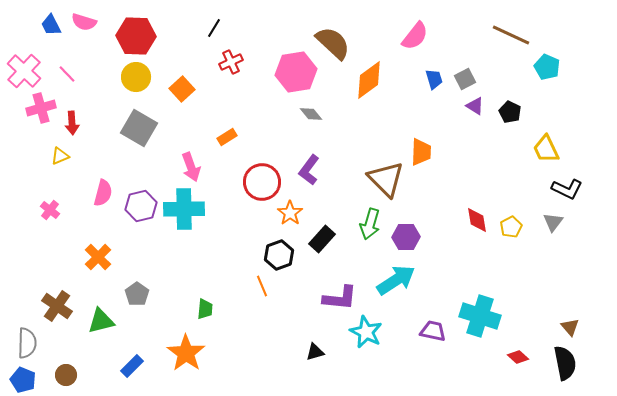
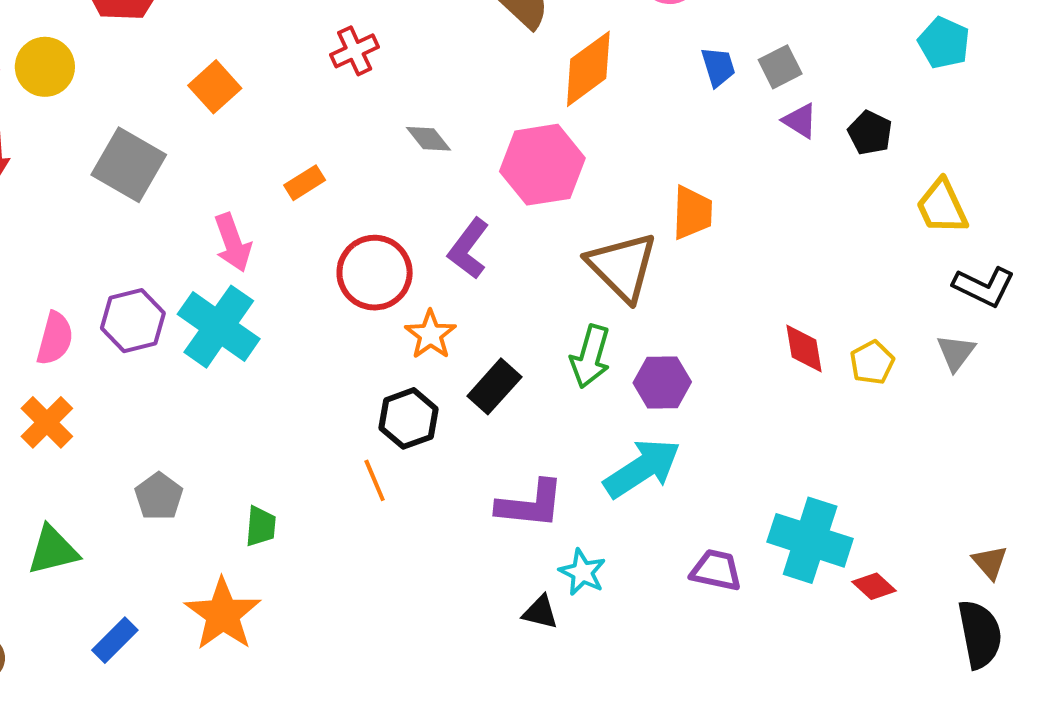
red cross: (231, 62) -> (355, 51), moved
pink hexagon: (296, 72) -> (542, 165), moved
yellow circle: (136, 77) -> (45, 67), moved
gray diamond: (311, 114) -> (428, 139), moved
pink semicircle: (103, 193) -> (55, 339), moved
cyan cross: (184, 209) -> (219, 327), turned 36
gray pentagon: (137, 294) -> (159, 496), moved
cyan star: (366, 332) -> (582, 572), size x0.7
black triangle: (315, 352) -> (540, 612), moved, turned 30
red diamond: (518, 357) -> (874, 586), moved

